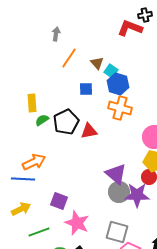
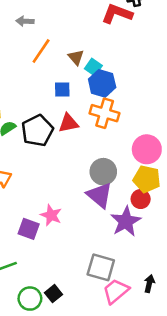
gray arrow: (56, 34) -> (25, 21), turned -96
red triangle: (89, 131) -> (68, 123), moved
gray circle: (119, 192) -> (103, 172), moved
purple star: (137, 195) -> (126, 221), turned -30
pink star: (77, 223) -> (51, 215), moved, size x0.7

